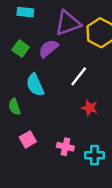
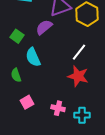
green square: (21, 48) -> (17, 36), moved
white line: (79, 76) -> (79, 52), moved
red star: (90, 108) -> (78, 76), size x1.5

